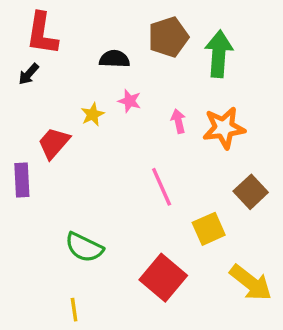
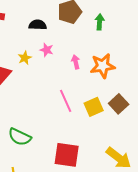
green arrow: (219, 54) -> (100, 22), size x0.6
yellow square: (209, 229) -> (94, 107), moved
red square: (163, 278) -> (67, 155), turned -32

